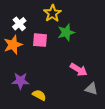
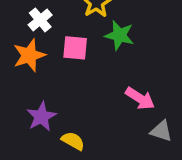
green star: (66, 32) -> (119, 35), turned 30
purple star: (20, 81) -> (41, 117), turned -30

